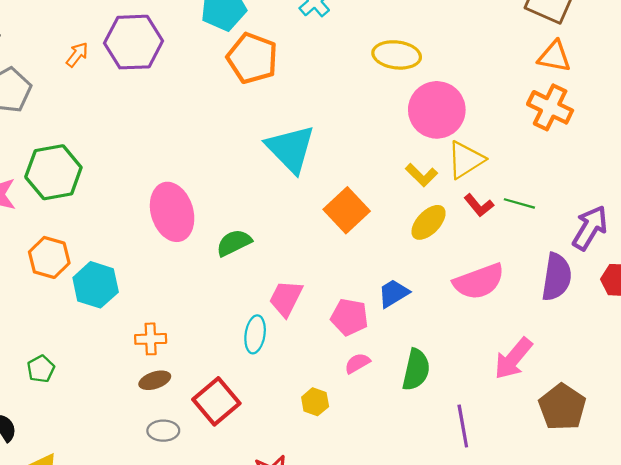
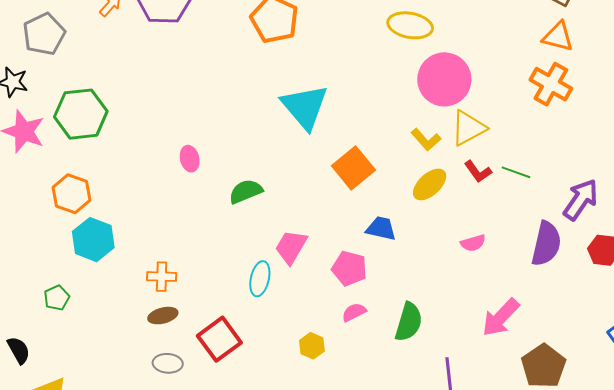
pink ellipse: (172, 212) -> (190, 159), size x0.5
pink semicircle: (479, 281) -> (473, 243), size x0.5
cyan hexagon: (96, 285) -> (93, 240), moved
blue trapezoid: (394, 293) -> (381, 228), moved, turned 40

